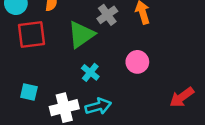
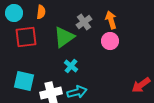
pink circle: (137, 62) -> (110, 41), moved
cyan square: (29, 92) -> (24, 81), size x1.5

